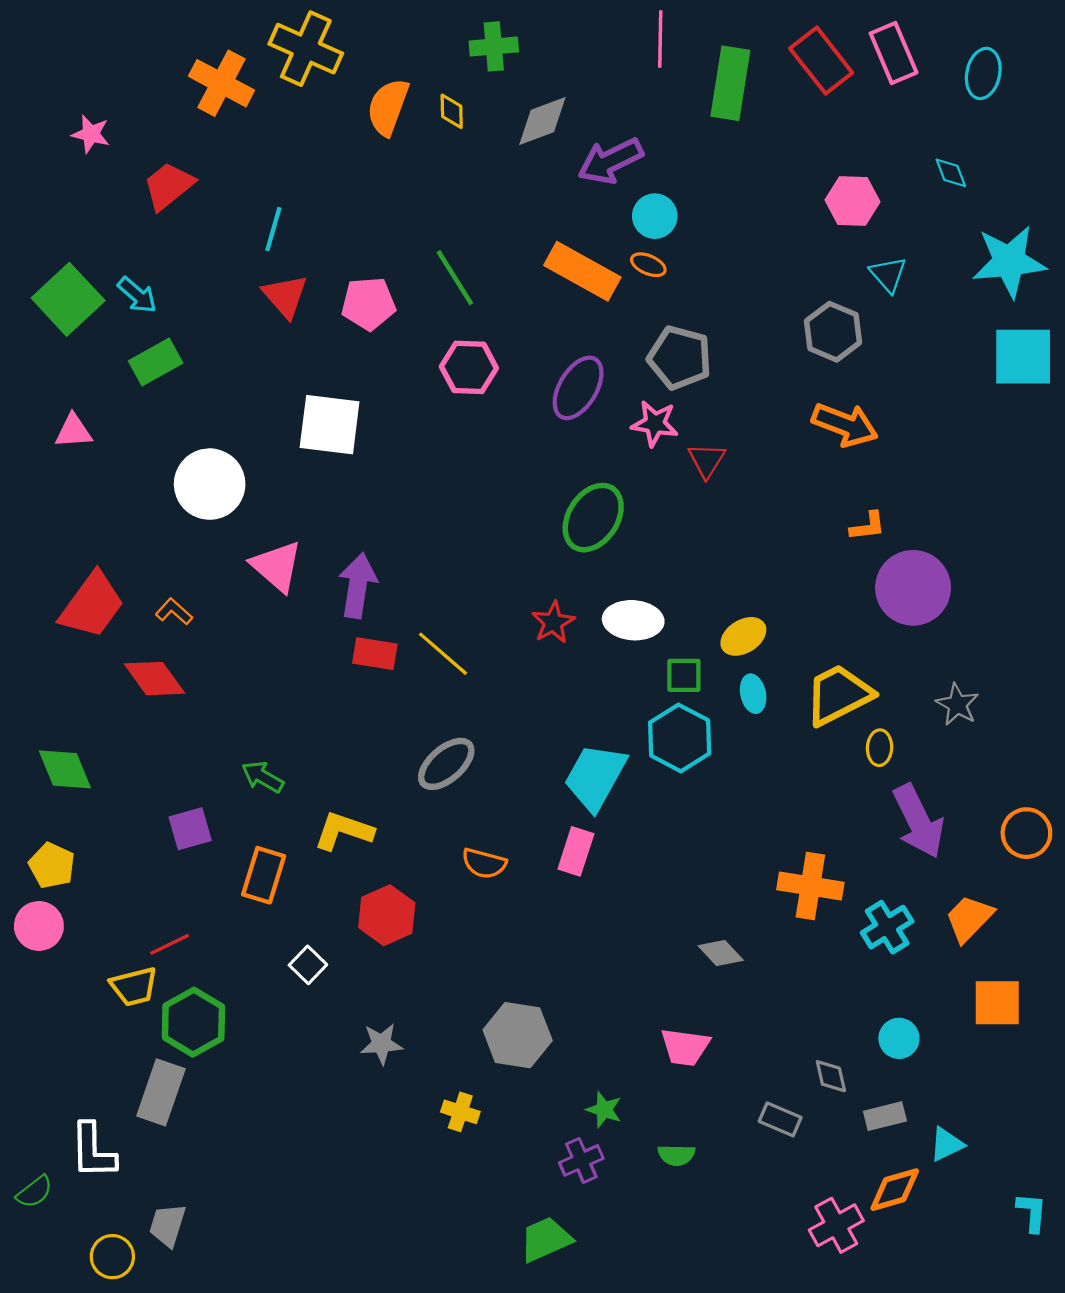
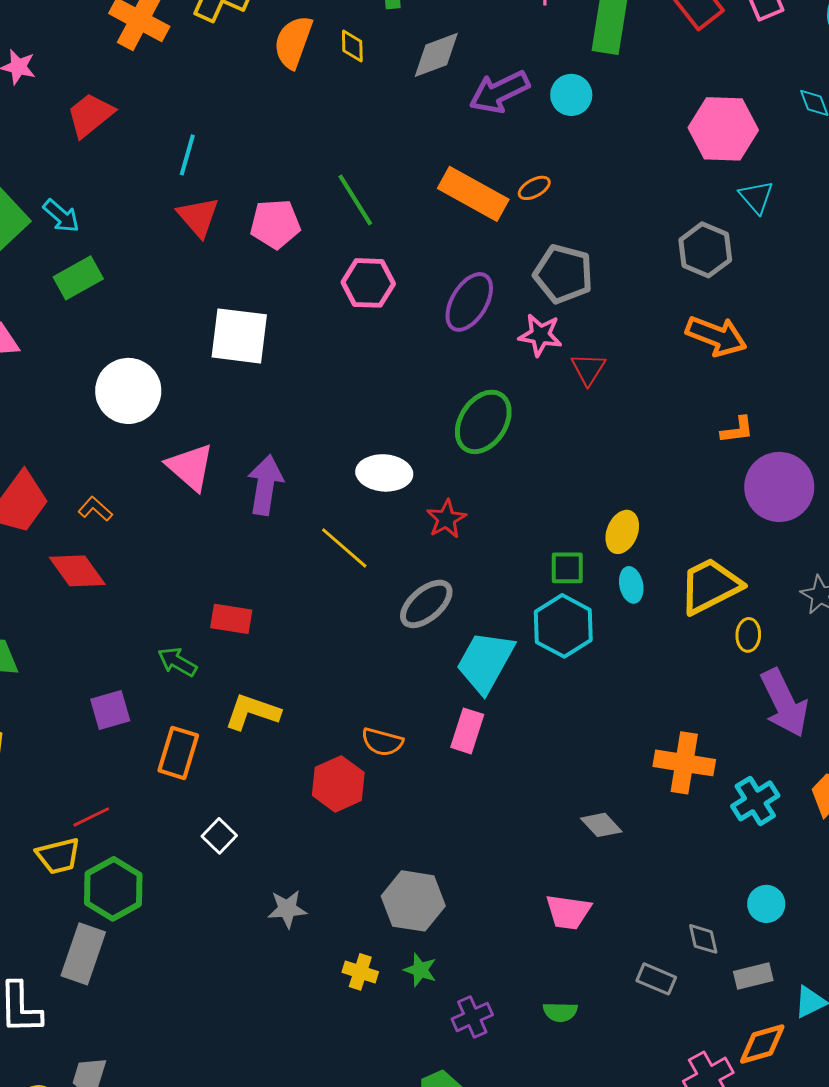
pink hexagon: (853, 201) -> (723, 129), size x1.4
cyan circle: (655, 216) -> (571, 95), moved
orange ellipse: (648, 265) -> (534, 188), turned -52
white ellipse: (633, 620) -> (384, 473), moved
yellow ellipse: (743, 636) -> (622, 532), turned -36
red rectangle: (375, 654) -> (231, 619), moved
gray ellipse: (446, 764) -> (426, 604), moved
red hexagon: (387, 915) -> (338, 784), moved
green star: (604, 1110) -> (420, 970), moved

